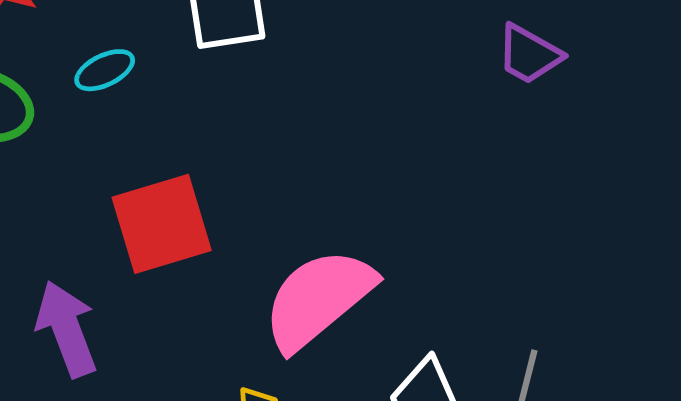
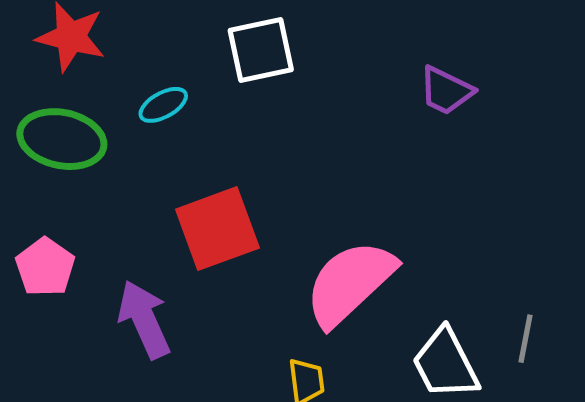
purple trapezoid: (529, 54) -> (446, 91), moved

